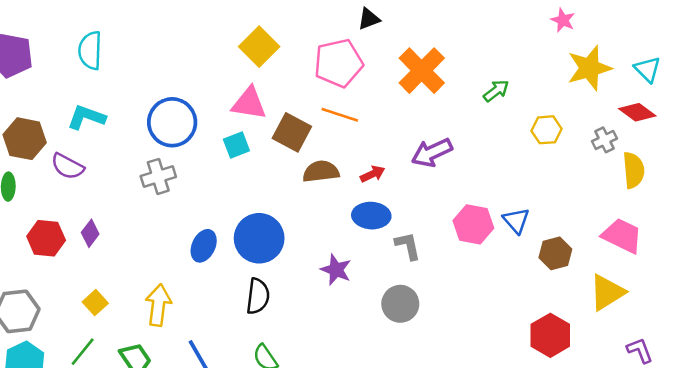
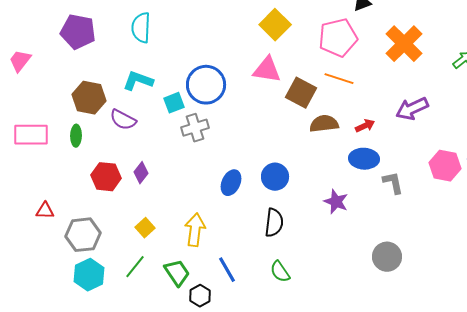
cyan square: (236, 145) -> (174, 103), moved
blue circle: (259, 238) -> (275, 177), size x0.7
gray circle: (400, 304) -> (387, 257), moved

